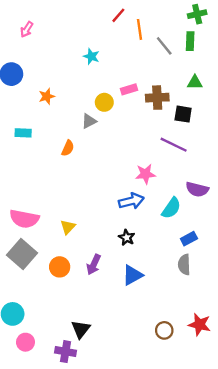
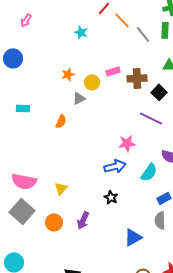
orange line: (140, 29) -> (122, 20), turned -36
cyan star: (91, 56) -> (81, 32), moved
orange star: (47, 96) -> (68, 74), moved
black square: (183, 114) -> (159, 92), turned 35
blue triangle: (132, 275) -> (133, 237), moved

